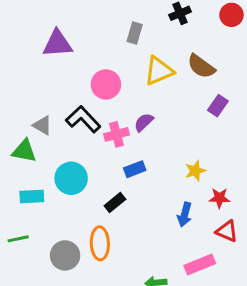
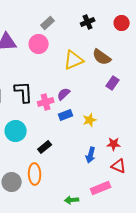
gray rectangle: (135, 33) -> (48, 23), moved, turned 32
pink circle: (106, 84) -> (39, 44), moved
black L-shape: (83, 119) -> (24, 92), turned 40
blue rectangle: (135, 169) -> (66, 115), moved
yellow star: (195, 171) -> (90, 120), moved

